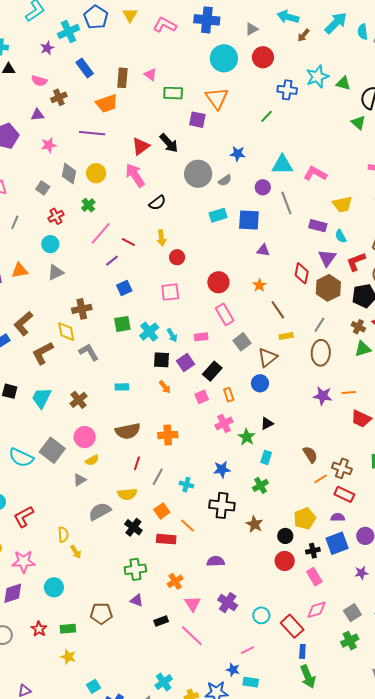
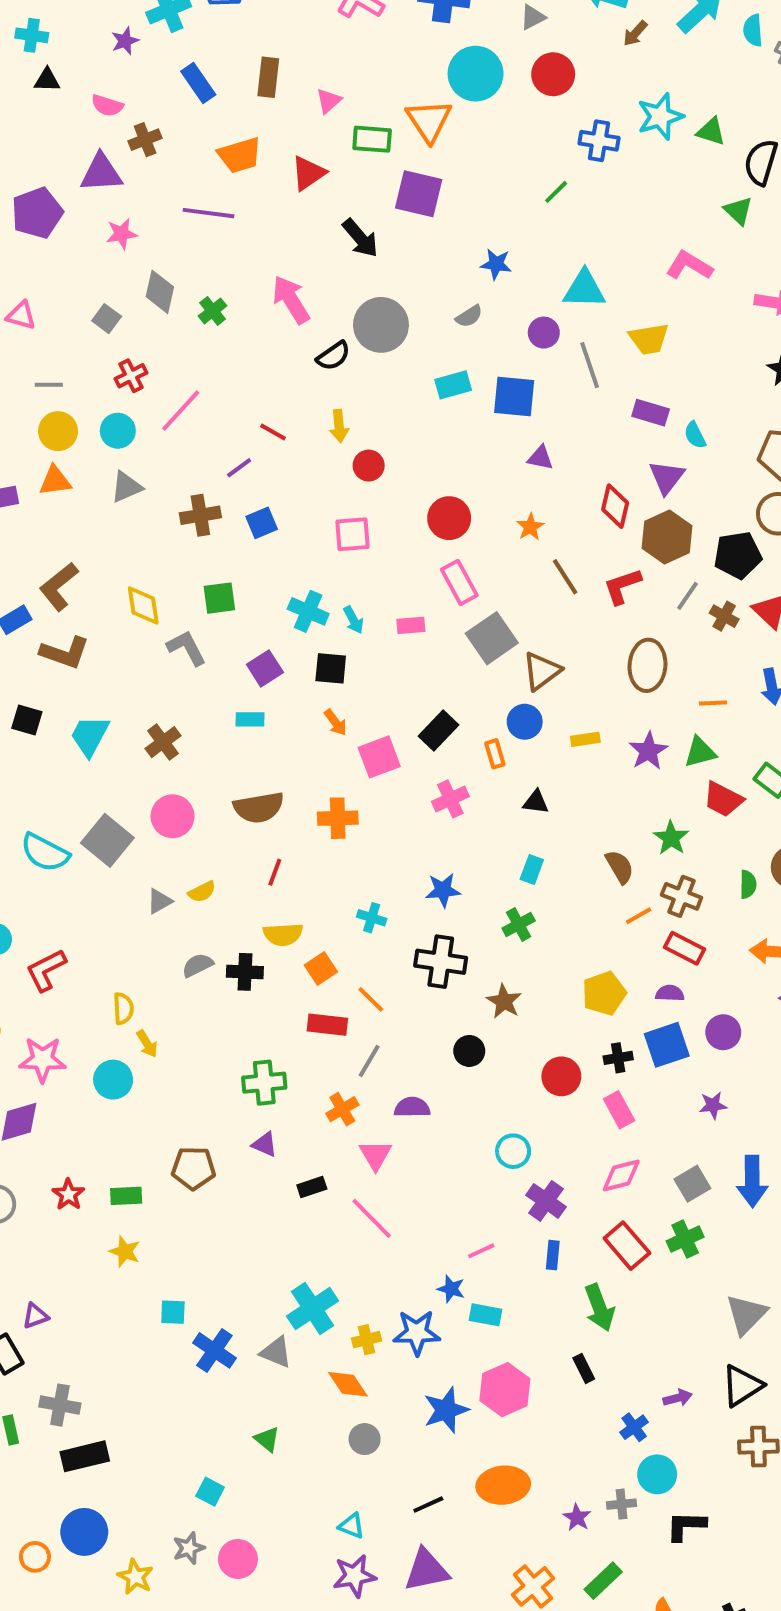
pink triangle: (150, 75) -> (329, 101), turned 40
brown rectangle: (122, 78) -> (268, 77), moved
orange triangle: (217, 98) -> (429, 121), moved
purple triangle: (37, 115) -> (101, 173), size x1.6
purple square: (197, 120) -> (419, 194), size x1.4
red triangle: (141, 146) -> (308, 173), moved
yellow circle: (96, 173) -> (58, 431), moved
gray circle: (198, 174) -> (381, 325), moved
pink L-shape: (315, 174) -> (689, 266), moved
yellow trapezoid: (342, 204) -> (649, 339), moved
green cross: (88, 205) -> (213, 311), moved
gray line: (15, 222) -> (49, 385), turned 64
pink line: (101, 233) -> (181, 411), moved
red L-shape: (356, 262) -> (622, 586), moved
brown cross: (82, 309) -> (200, 515), moved
green square: (122, 324) -> (219, 598), moved
gray line: (319, 325) -> (687, 596), moved
cyan cross: (149, 332) -> (308, 611), turned -30
yellow rectangle: (286, 336) -> (585, 739), moved
gray square: (242, 342) -> (492, 638), size x1.4
green triangle: (363, 349) -> (700, 752), moved
brown L-shape: (43, 353) -> (65, 653), moved, turned -135
purple square: (185, 362) -> (265, 668), moved
black rectangle: (212, 371) -> (439, 731), moved
orange line: (349, 392) -> (713, 703), moved
orange rectangle: (229, 395) -> (495, 754), moved
purple star: (323, 396) -> (648, 751), turned 30
pink square: (202, 397) -> (379, 757), moved, size x1.5
black triangle: (267, 423) -> (536, 802), turned 32
green star: (247, 437) -> (671, 838), moved
yellow semicircle: (92, 460) -> (202, 892), moved
gray line: (158, 477) -> (369, 1061), moved
yellow semicircle: (127, 494) -> (283, 934), moved
gray semicircle: (100, 511) -> (198, 965), size x0.7
black cross: (133, 527) -> (245, 972), moved, turned -36
black circle: (285, 536) -> (469, 1051), moved
purple semicircle: (216, 561) -> (412, 1107), moved
cyan circle: (54, 587) -> (113, 1080), moved
purple cross: (228, 603) -> (546, 1201), moved
cyan circle: (261, 615) -> (513, 1151), moved
red rectangle: (292, 626) -> (627, 1246), moved
blue rectangle: (302, 651) -> (553, 1255), moved
cyan cross: (164, 682) -> (313, 1309), size x1.4
cyan square: (94, 686) -> (173, 1312), turned 32

